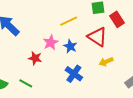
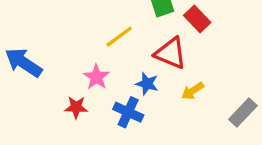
blue star: (70, 46) -> (147, 84), moved
blue cross: (74, 74) -> (128, 112), moved

